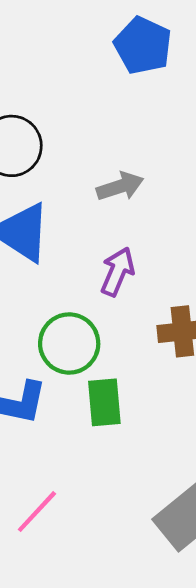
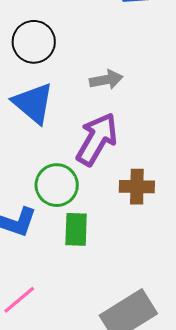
purple arrow: (117, 272) -> (97, 139), size x1.6

